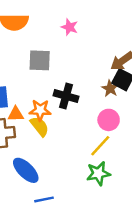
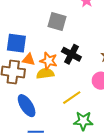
yellow semicircle: (40, 126) -> (45, 73), turned -72
yellow line: (100, 146) -> (72, 98), moved

